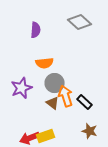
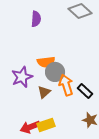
orange semicircle: (45, 63) -> (46, 62), moved
brown triangle: (53, 103) -> (44, 92), moved, turned 40

